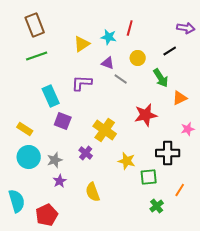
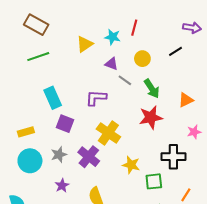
brown rectangle: (35, 25) -> (36, 25), turned -40
green arrow: (161, 78) -> (152, 89), moved
purple L-shape: (82, 83) -> (96, 98), moved
yellow rectangle: (25, 129) -> (26, 132), turned -49
purple cross: (86, 153) -> (89, 157), size x1.5
gray star: (55, 160) -> (59, 155), moved

